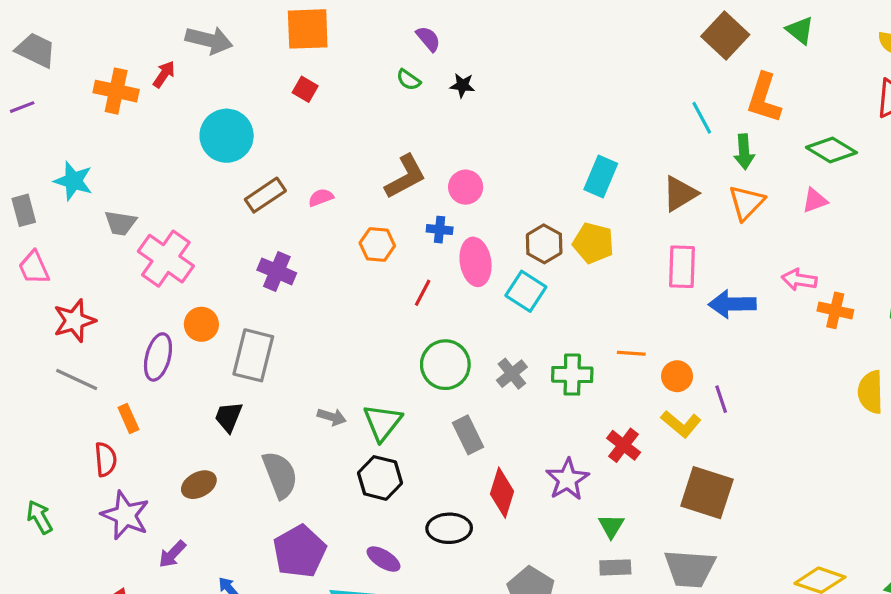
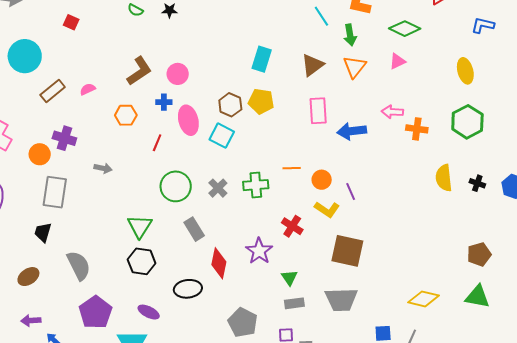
orange circle: (201, 324) -> (40, 154), moved
gray arrow: (332, 417) -> (103, 168), moved
purple arrow: (172, 554) -> (31, 320), moved, turned 48

